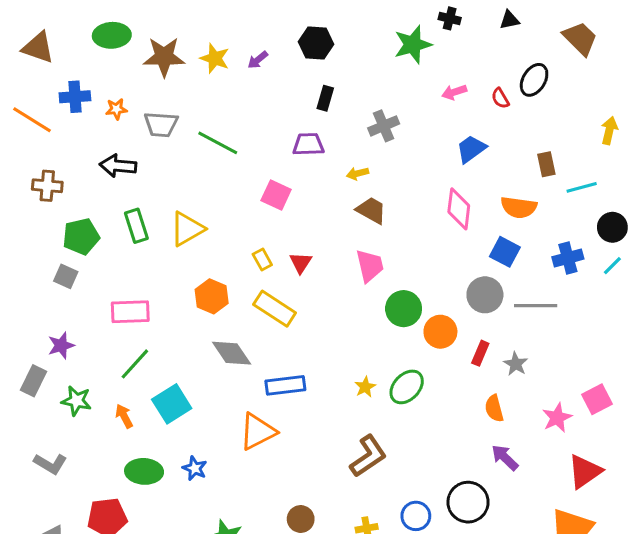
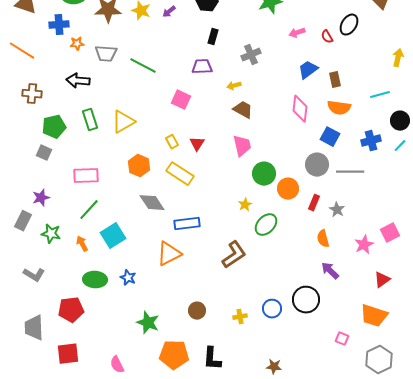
blue cross: (75, 97) -> (59, 25), moved
brown rectangle: (546, 164) -> (335, 80), moved
yellow star: (365, 387) -> (245, 205), moved
brown L-shape: (368, 456) -> (234, 255), moved
red triangle: (585, 471) -> (382, 280), size x0.7

